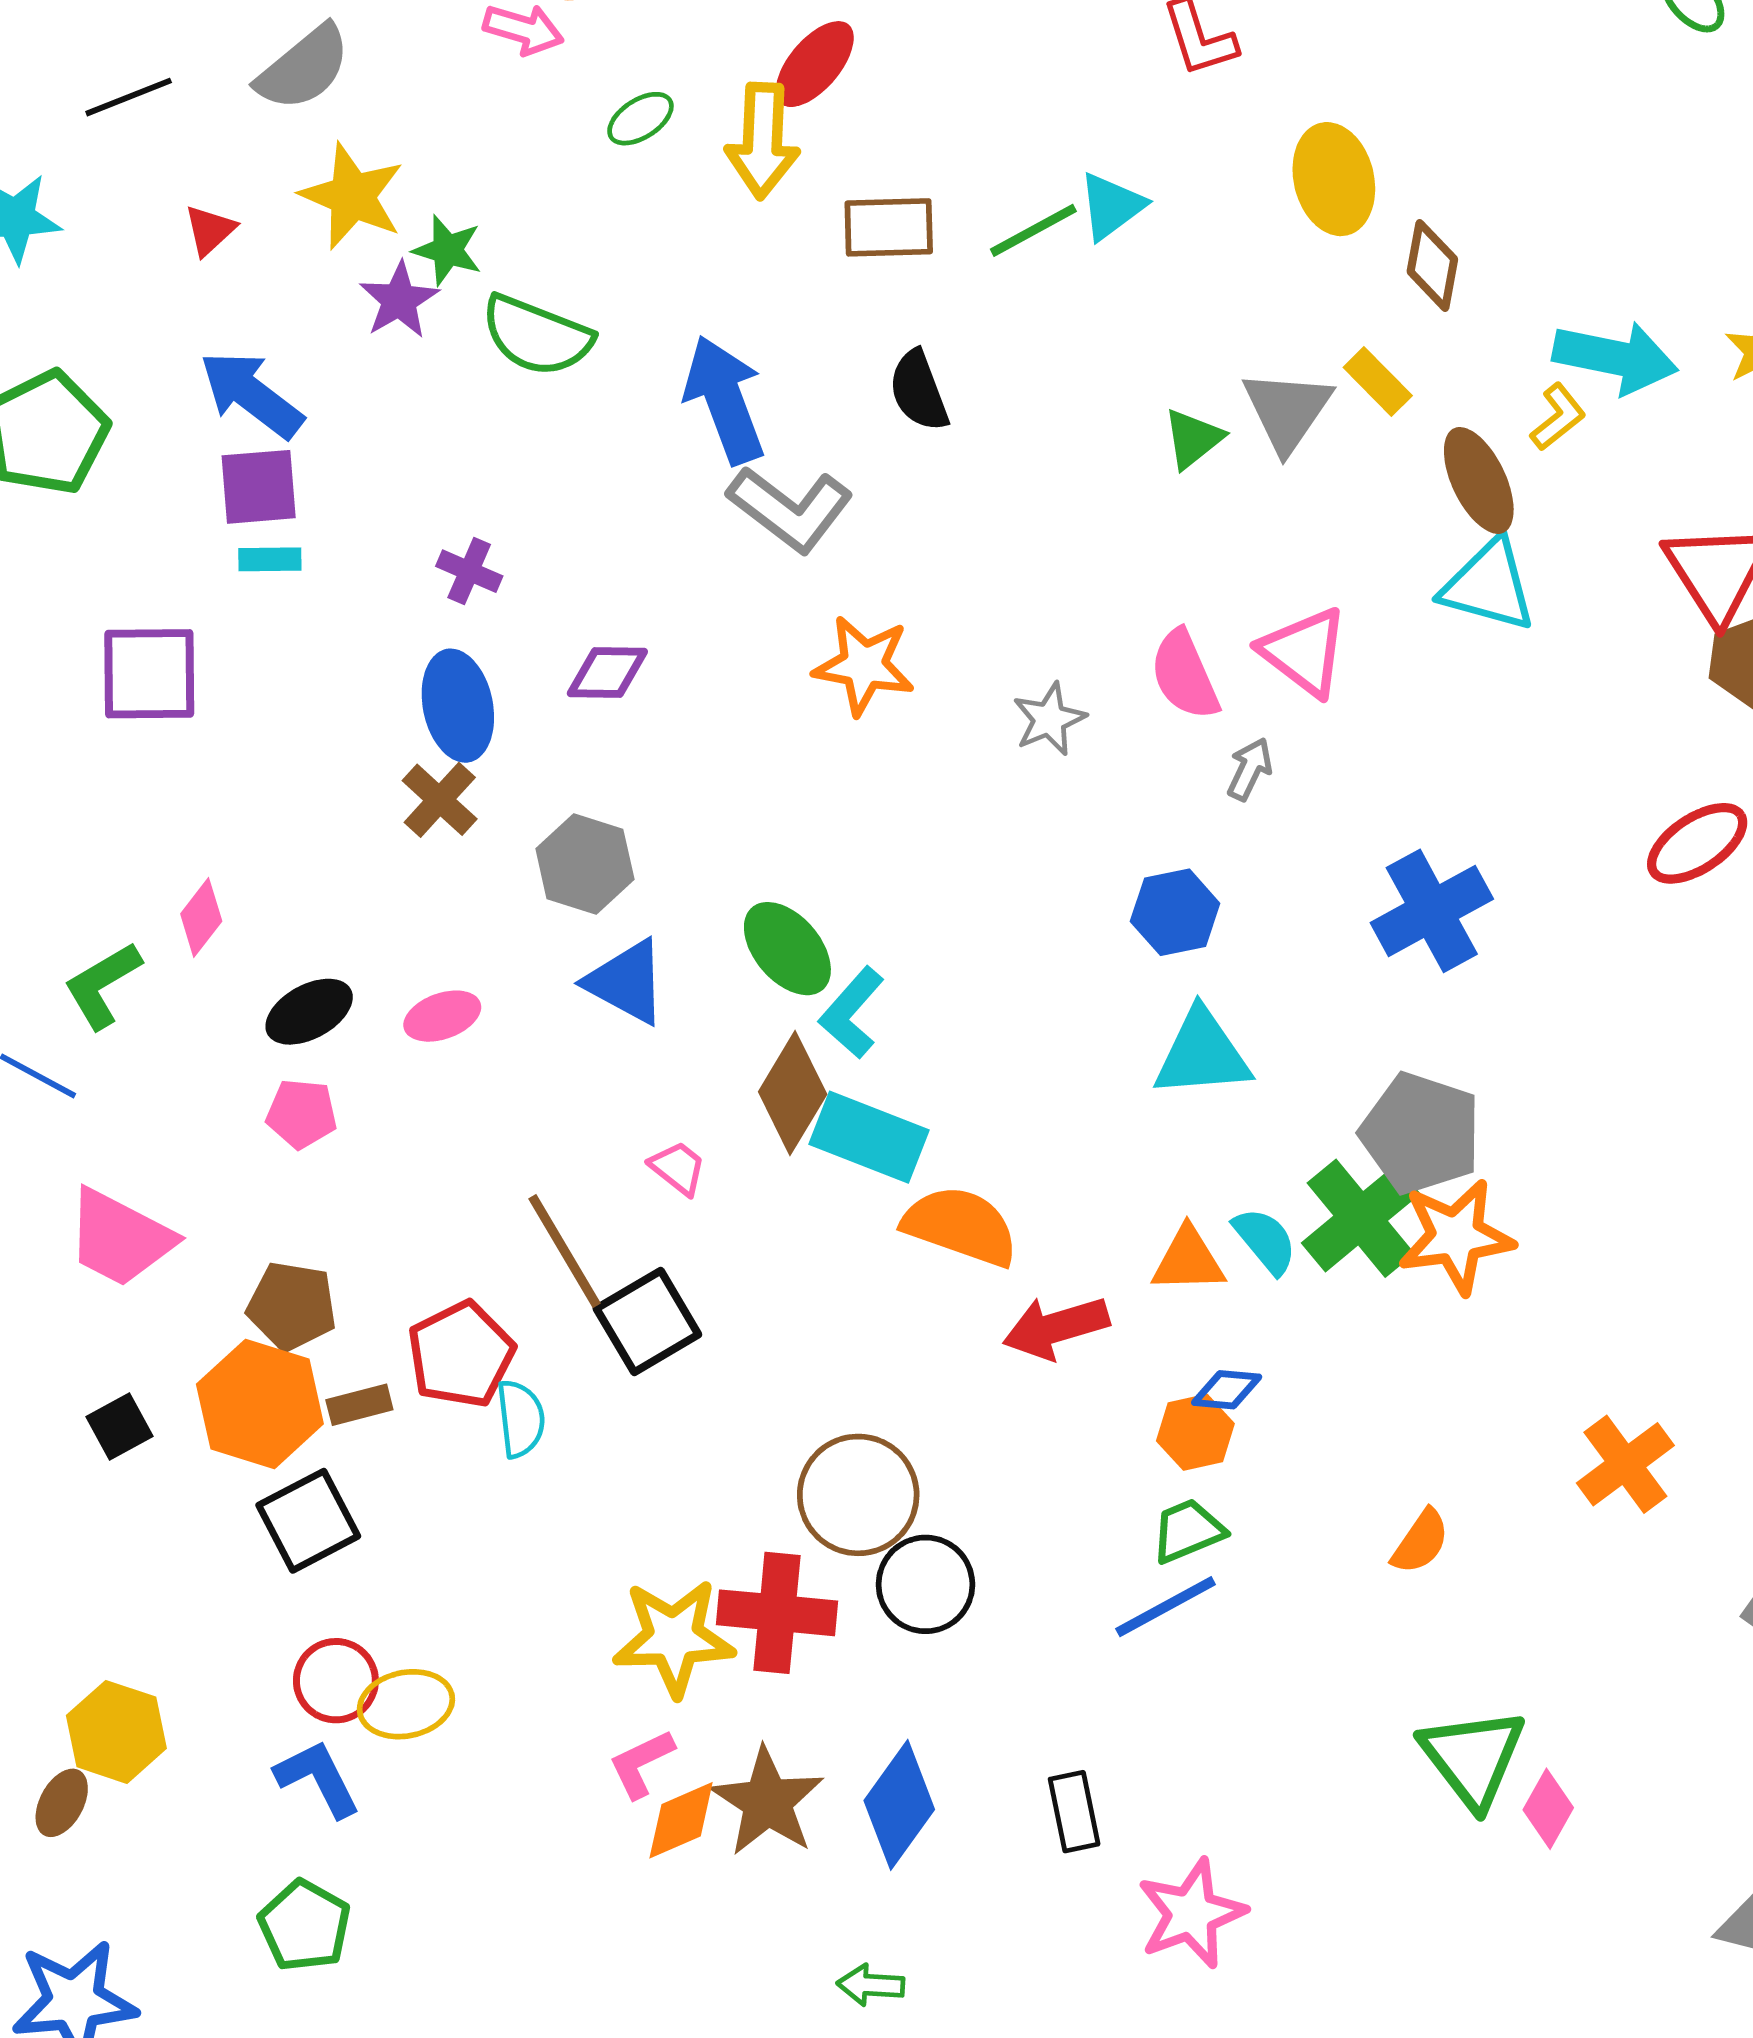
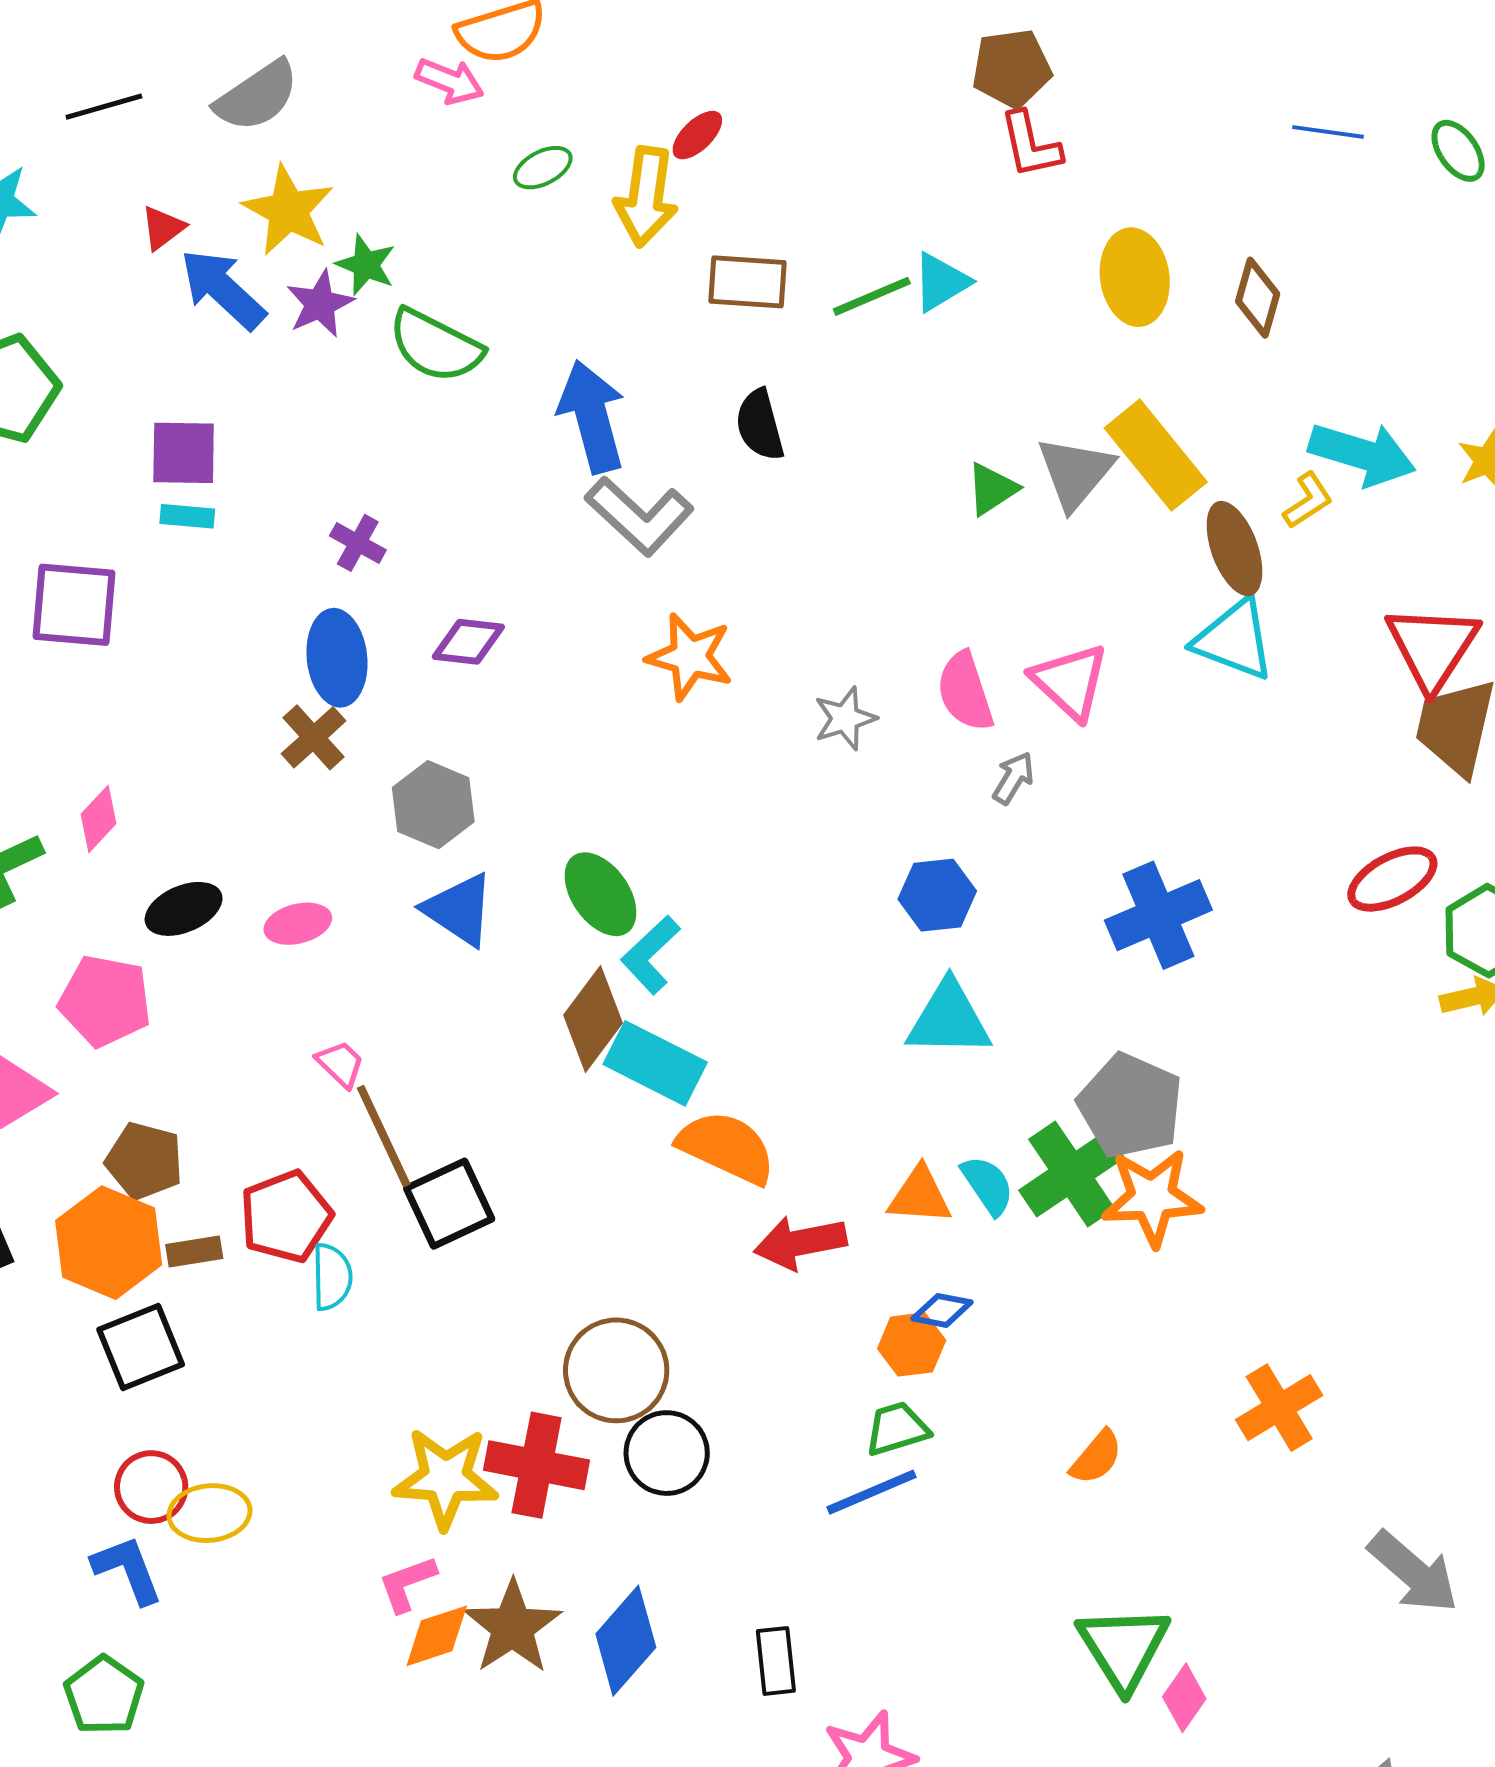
red ellipse: (815, 64) -> (697, 135), size x0.7
brown diamond: (1432, 265) -> (1258, 298), moved
yellow rectangle: (1378, 381) -> (1156, 455), size x1.8
blue arrow: (251, 394) -> (223, 289), moved
pink pentagon: (302, 1114) -> (105, 1001), moved, size x1.5
pink trapezoid: (678, 1168) -> (340, 1064), moved

